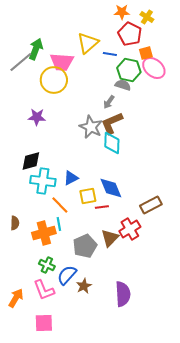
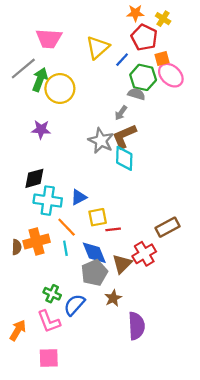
green arrow: (36, 49) -> (40, 80), moved
blue line: (110, 54) -> (122, 60), turned -56
pink trapezoid: (62, 62) -> (49, 39), moved
blue diamond: (111, 188) -> (94, 253), moved
orange cross: (44, 233) -> (37, 242), moved
brown star: (84, 286) -> (113, 298), moved

